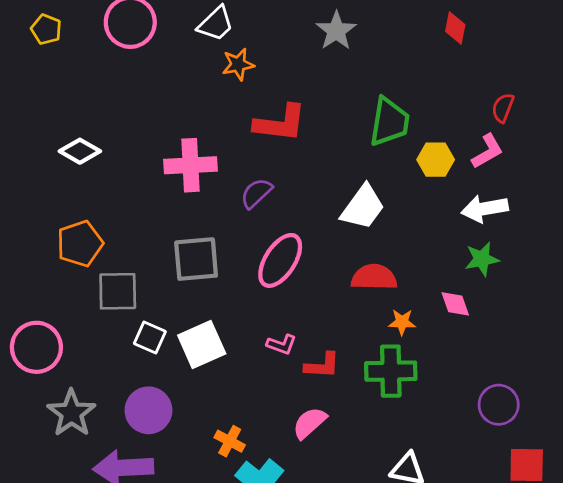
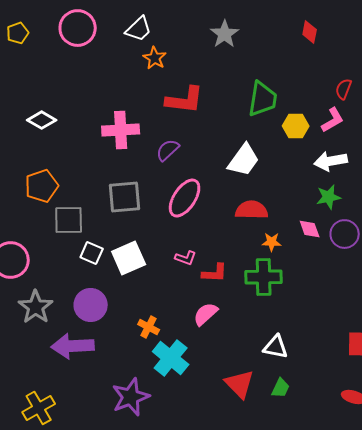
yellow pentagon: (46, 29) -> (18, 33), turned 30
orange star: (238, 64) -> (155, 58), turned -30
purple circle: (499, 405) -> (345, 234), moved

